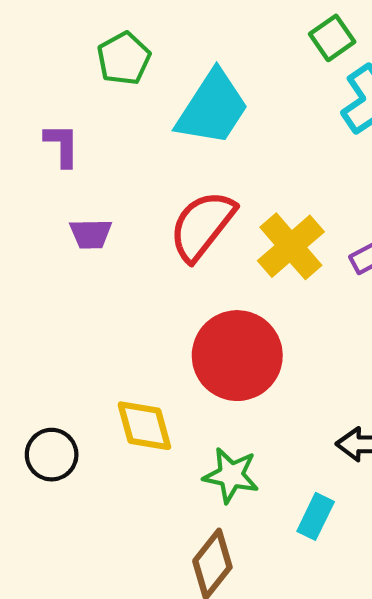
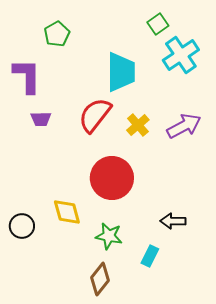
cyan trapezoid: (212, 108) -> (121, 72), moved, turned -33
purple L-shape: (62, 145) -> (27, 76), size x1.6
yellow cross: (291, 246) -> (138, 125), size x0.7

